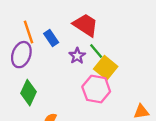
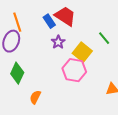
blue rectangle: (51, 38) -> (49, 21), moved
green line: (96, 51) -> (104, 38), moved

